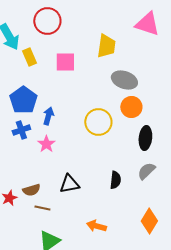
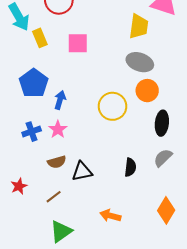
yellow trapezoid: (106, 46) -> (139, 26), moved
blue cross: (21, 130) -> (32, 132), moved
brown semicircle: (31, 190) -> (57, 162), moved
brown line: (42, 208) -> (54, 197), turned -49

